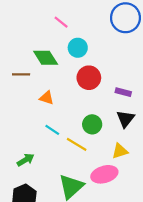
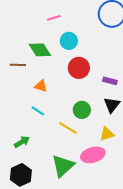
pink line: (61, 22) -> (54, 18), turned -56
cyan line: (52, 130) -> (38, 111), moved

